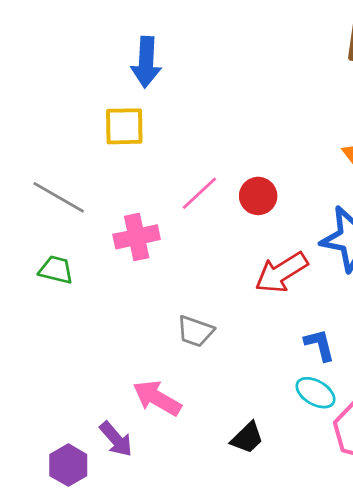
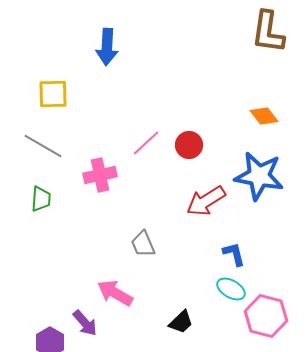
yellow square: (124, 126) -> (53, 94), moved
green trapezoid: (56, 270) -> (41, 199), turned 80
gray trapezoid: (195, 331) -> (143, 244), turned 48

